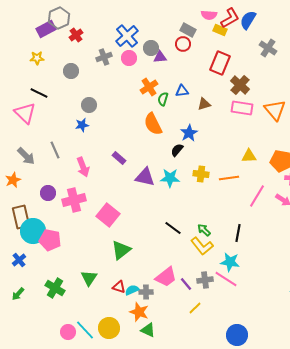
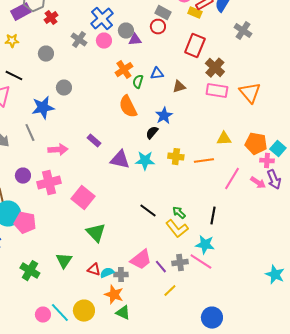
gray cross: (104, 57) -> (79, 40), turned -35
blue star: (82, 125) -> (43, 108), moved, size x1.6
pink arrow: (83, 167) -> (58, 150), turned -72
green triangle: (121, 250) -> (96, 233), turned -35

